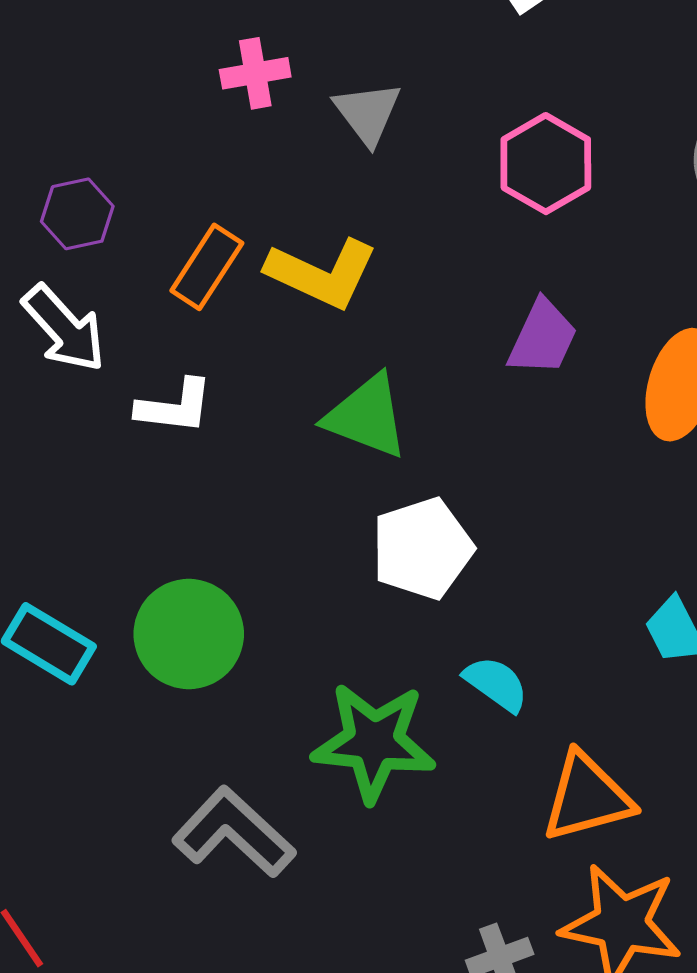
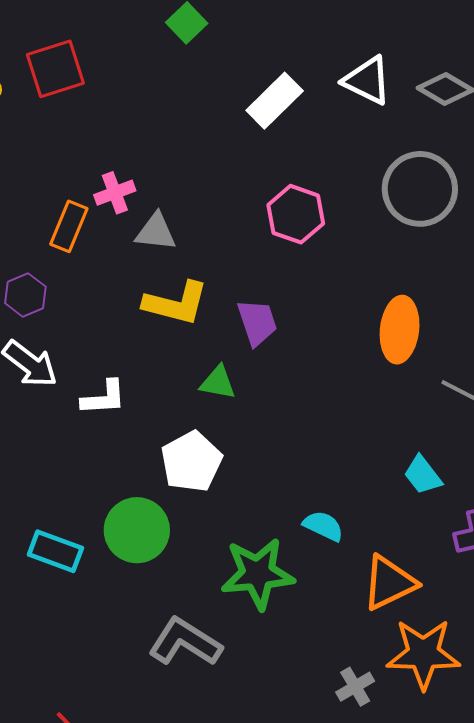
gray triangle: (367, 113) -> (156, 232), moved, turned -36
orange rectangle: (207, 267) -> (69, 226), moved
purple trapezoid: (543, 338) -> (257, 322), moved, turned -33
green triangle: (367, 416) -> (218, 383), size x0.7
white pentagon: (422, 548) -> (191, 462), moved

